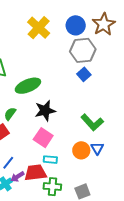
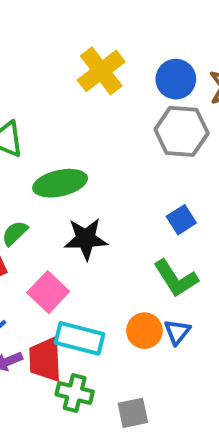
blue square: (84, 74) -> (181, 220), moved
pink square: (43, 138) -> (48, 292), moved
cyan rectangle: (50, 160) -> (80, 338), size x1.6
red trapezoid: (35, 173) -> (45, 359), turned -95

